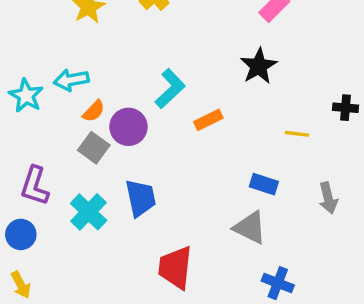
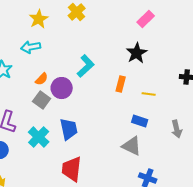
cyan arrow: (71, 80) -> (31, 47), moved
orange rectangle: (208, 120) -> (121, 84), moved, turned -49
yellow line: (297, 134) -> (149, 94), moved
red trapezoid: (175, 267) -> (72, 169), moved

